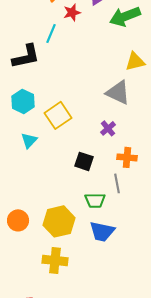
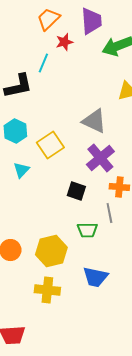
gray triangle: (118, 92) -> (94, 121), moved
purple cross: (108, 128) -> (100, 158), size x1.8
blue trapezoid: (102, 231) -> (95, 277), moved

